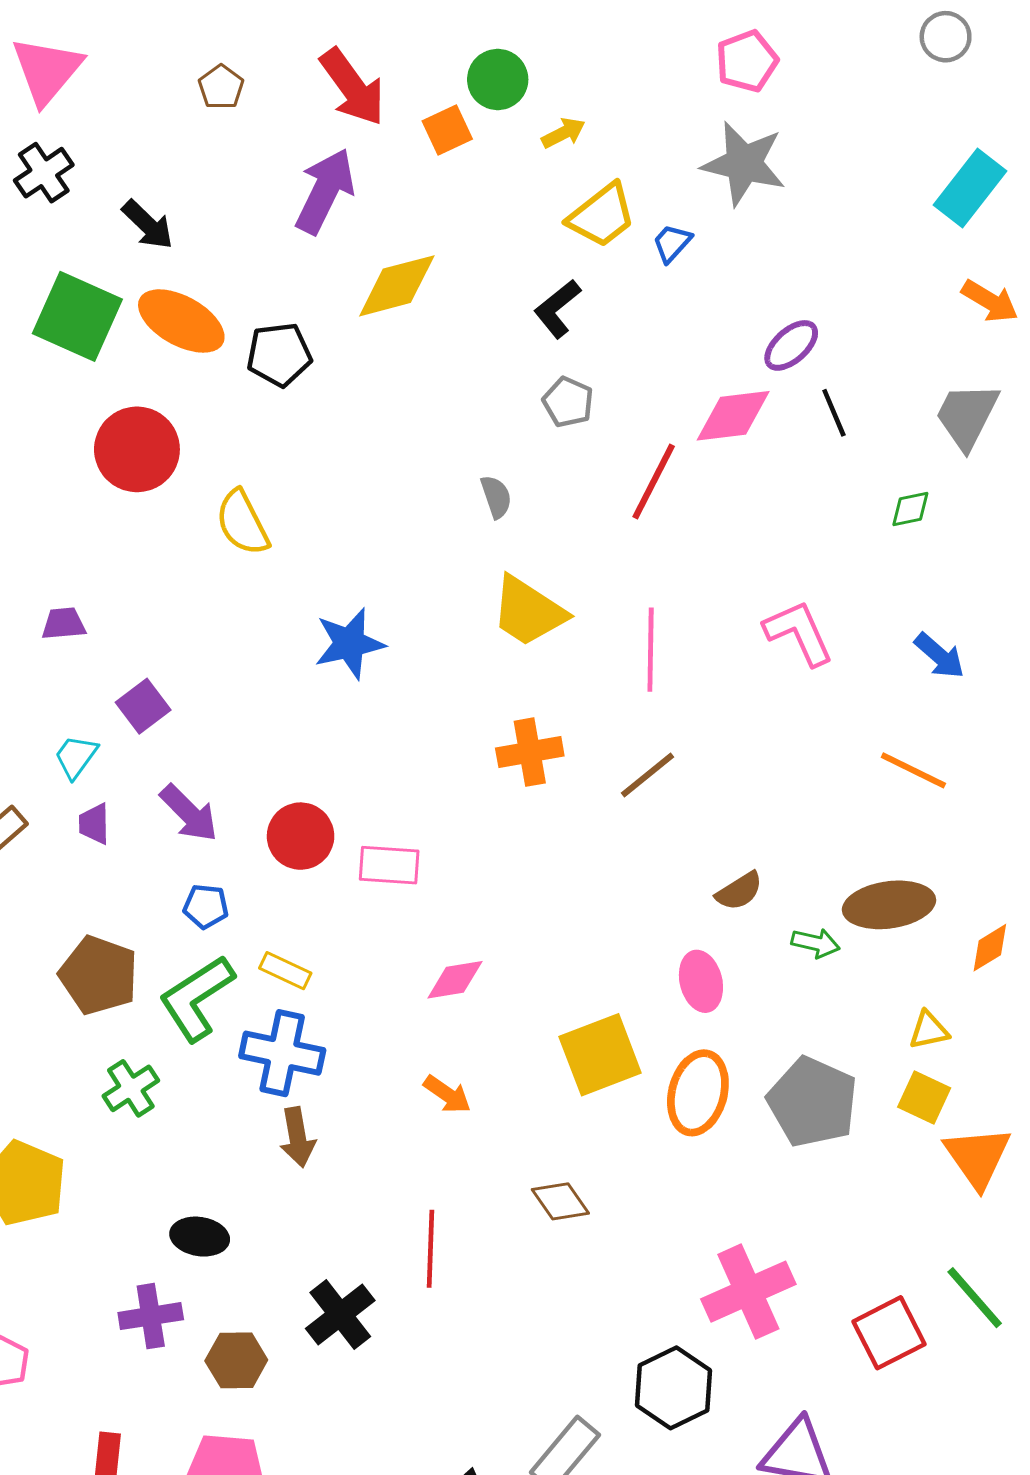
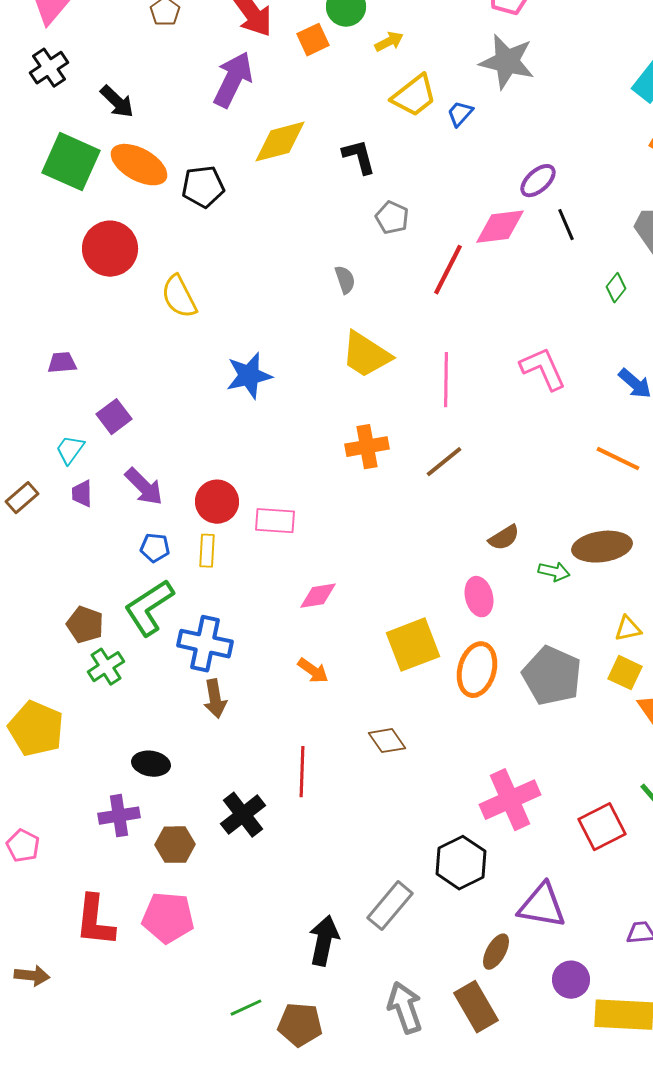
black L-shape: (557, 309) -> (359, 157), moved, turned 114
green diamond: (910, 509) -> (616, 288), turned -40
yellow rectangle: (285, 971) -> (207, 551), moved, turned 68
brown pentagon: (99, 975) -> (85, 625), moved, size x0.7

